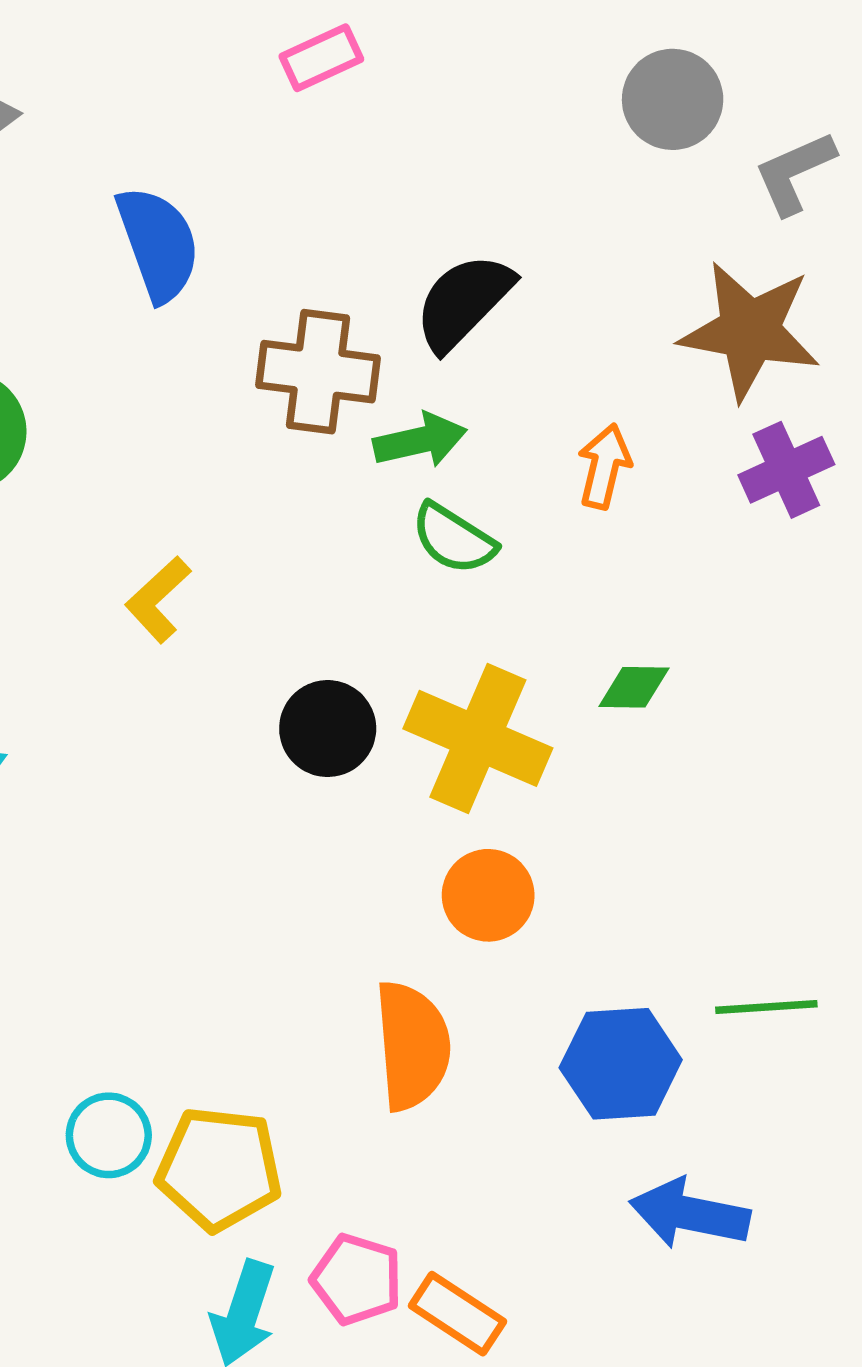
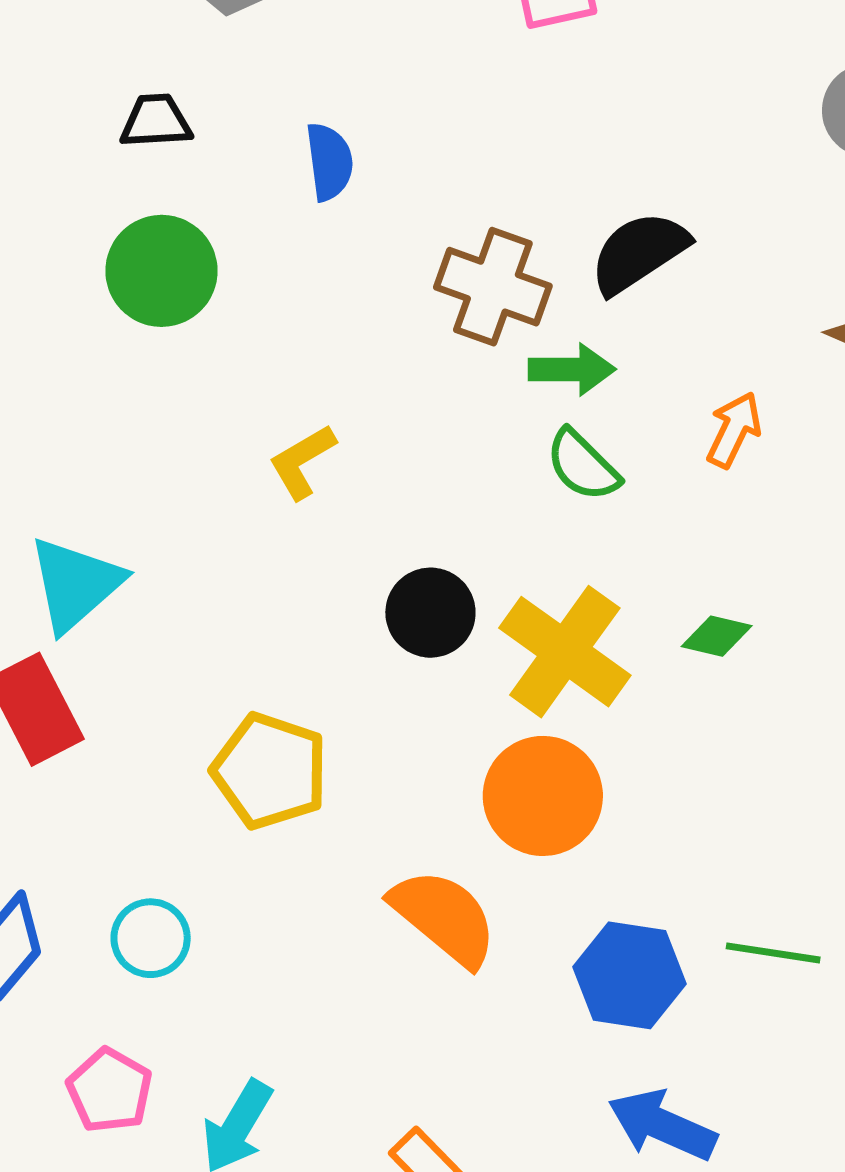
blue semicircle: (158, 244) -> (329, 162), moved, size x0.7
orange circle: (488, 895) -> (543, 796), size x1.4
orange semicircle: (412, 1046) -> (444, 917), turned -58
yellow pentagon: (219, 1169) -> (270, 771), moved
pink pentagon: (357, 1279) -> (110, 1090), moved

